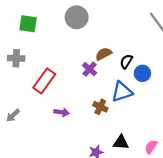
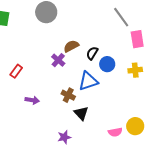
red rectangle: (44, 81) -> (16, 71), size x0.6
black triangle: (121, 142) -> (81, 113), moved, turned 42
pink semicircle: (151, 147) -> (115, 132), turned -136

